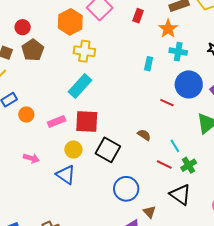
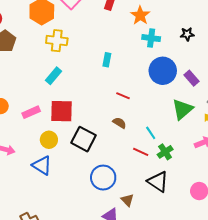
cyan rectangle: (149, 64) -> (107, 60), moved
cyan rectangle: (80, 86) -> (54, 76), size x0.7
red line: (167, 103) -> (123, 96), moved

